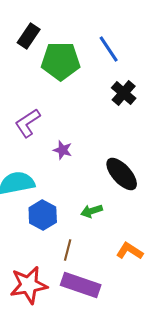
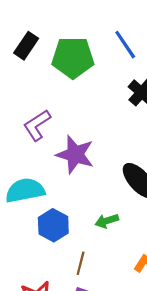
black rectangle: (29, 36) -> (26, 46), moved
purple star: (63, 150) -> (75, 155), size x1.8

